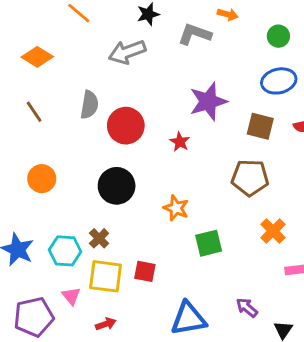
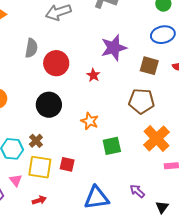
orange cross: (273, 231) -> (157, 138), size x1.5

